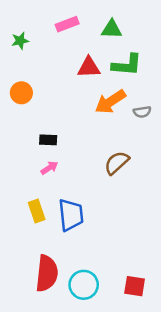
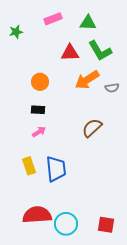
green L-shape: (127, 65) -> (100, 51), turned 55
orange circle: (21, 93) -> (40, 82), moved
red semicircle: (47, 273) -> (37, 215), turned -100

